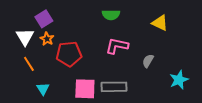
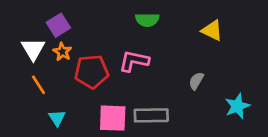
pink L-shape: (117, 46) -> (134, 61), moved

